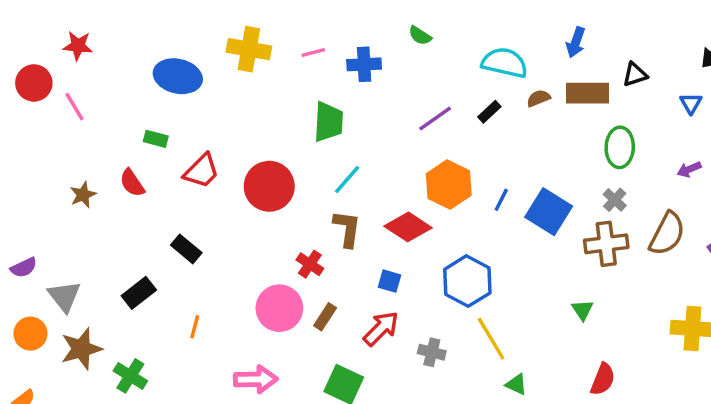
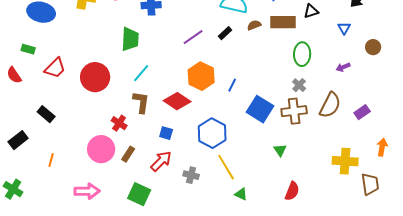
blue square: (549, 212) -> (260, 109), moved

